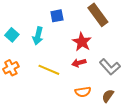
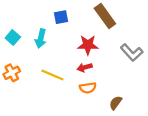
red star: (82, 42) -> (88, 45), turned -30
gray L-shape: (110, 67) -> (132, 52), moved
orange semicircle: (83, 92) -> (88, 88), moved

